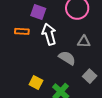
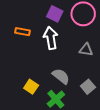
purple square: (38, 12) -> (55, 14), moved
gray semicircle: (67, 58) -> (61, 76), moved

